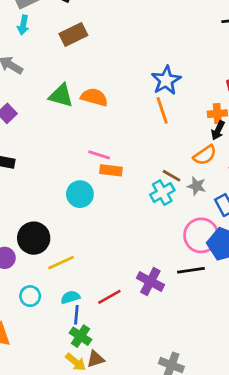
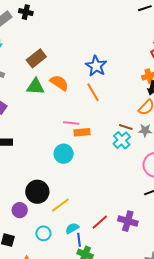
brown rectangle: (73, 35) -> (36, 58), moved
blue star: (166, 80) -> (96, 66), moved
orange semicircle: (94, 97) -> (59, 83), turned 30
orange line: (162, 110) -> (93, 92), moved
purple cross: (150, 281) -> (128, 221), moved

